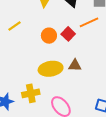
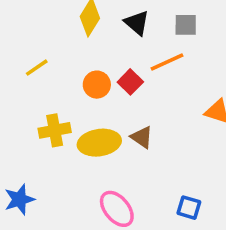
brown triangle: (75, 65) -> (142, 137), turned 32
yellow cross: (31, 93) -> (55, 130), moved

